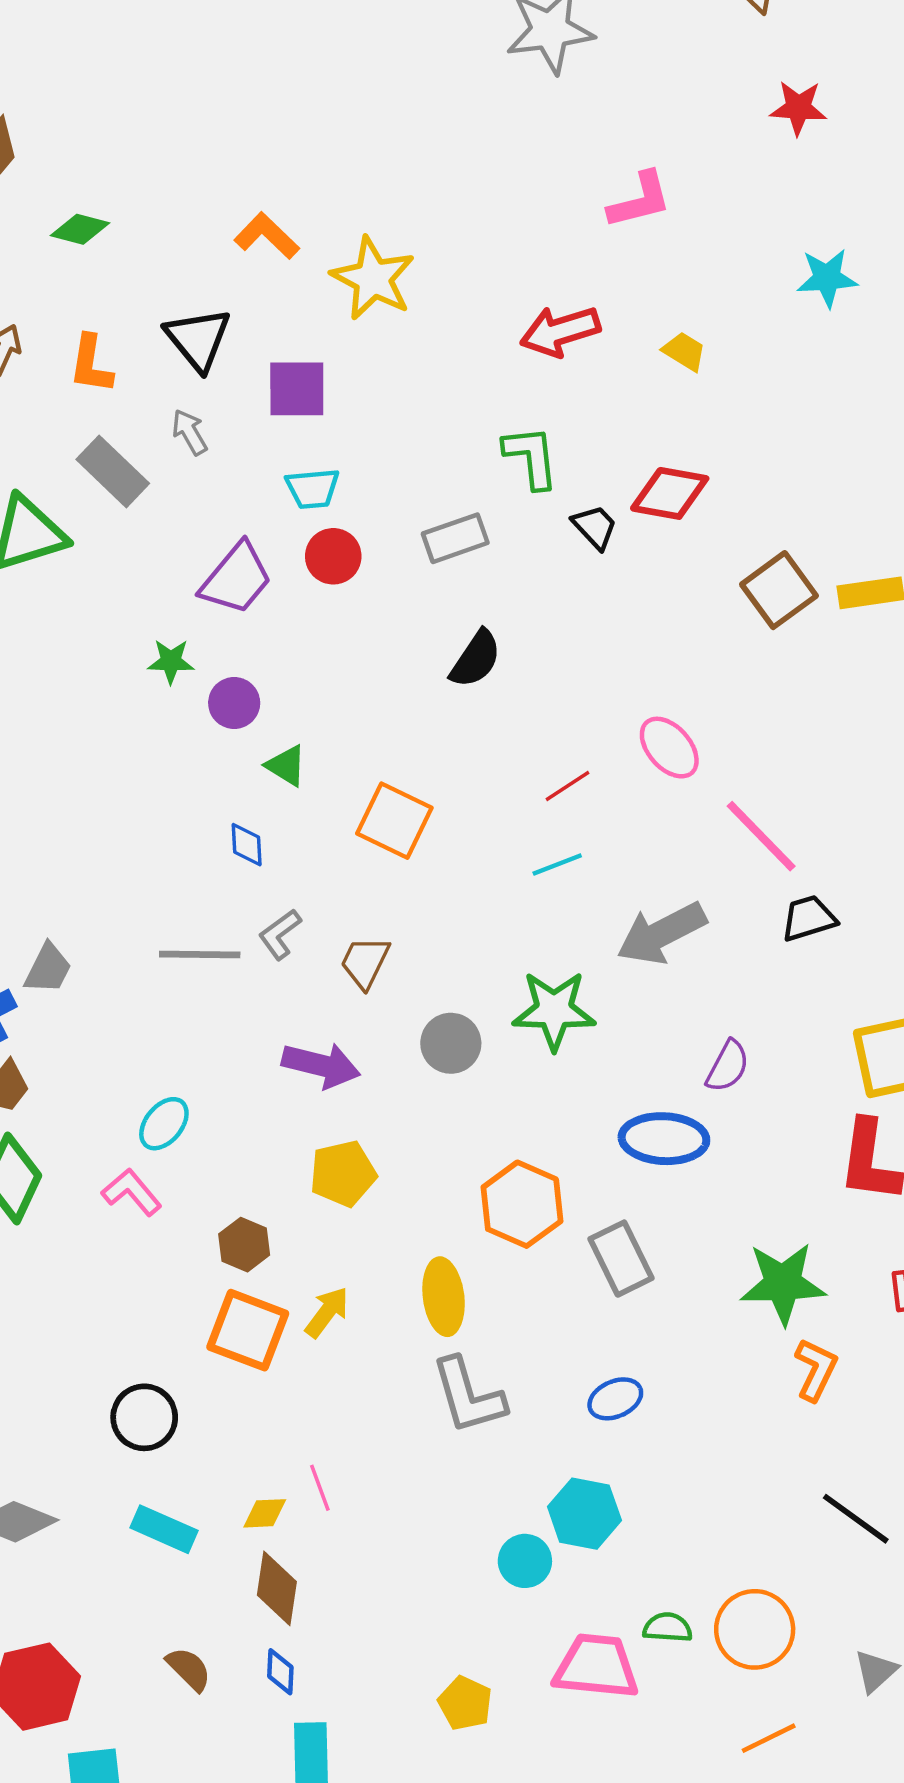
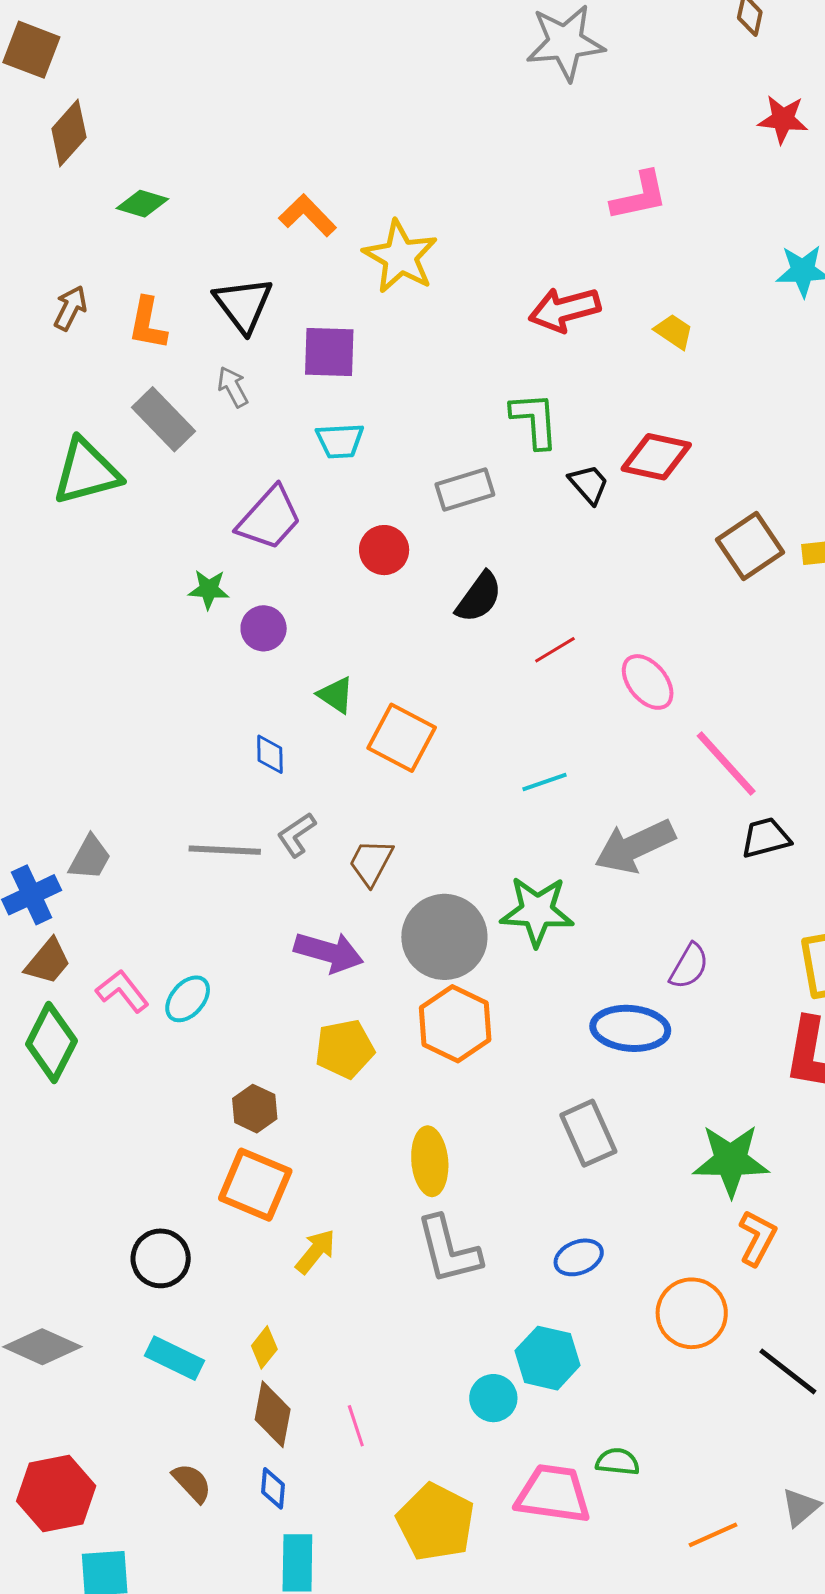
red circle: (333, 556) -> (384, 550), moved
green triangle: (286, 766) -> (336, 695), moved
red line: (567, 786) -> (555, 650), moved
gray circle: (451, 1043) -> (444, 937), size x1.6
pink L-shape: (132, 1192) -> (122, 991), moved
orange hexagon: (522, 1204) -> (455, 1024), moved
yellow arrow: (327, 1312) -> (315, 1251), moved
pink line: (320, 1488) -> (356, 1426), moved
yellow diamond: (265, 1513) -> (264, 1347), turned -51
orange circle: (755, 1629) -> (692, 1313), moved
yellow pentagon: (465, 1703) -> (436, 1522), size x1.6
orange line: (769, 1738) -> (713, 1535), moved

